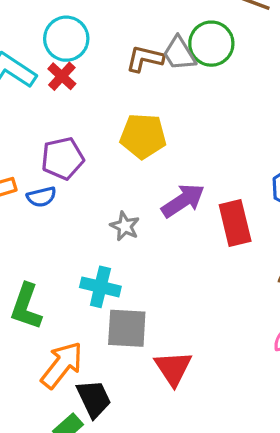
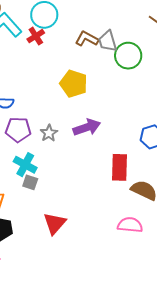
green circle: (211, 44) -> (128, 56), moved
purple pentagon: (63, 158) -> (18, 130), moved
red rectangle: (235, 223) -> (119, 167), moved
gray square: (127, 328) -> (30, 182), moved, size x0.6

